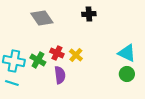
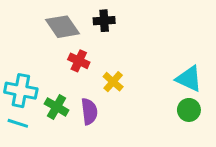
black cross: (89, 14) -> (104, 21), moved
red cross: (57, 53) -> (79, 61), moved
green cross: (38, 60) -> (57, 107), moved

